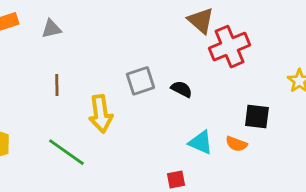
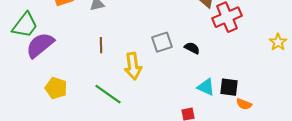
black square: (257, 116) -> (229, 87), moved
orange semicircle: (236, 144) -> (244, 104), moved

